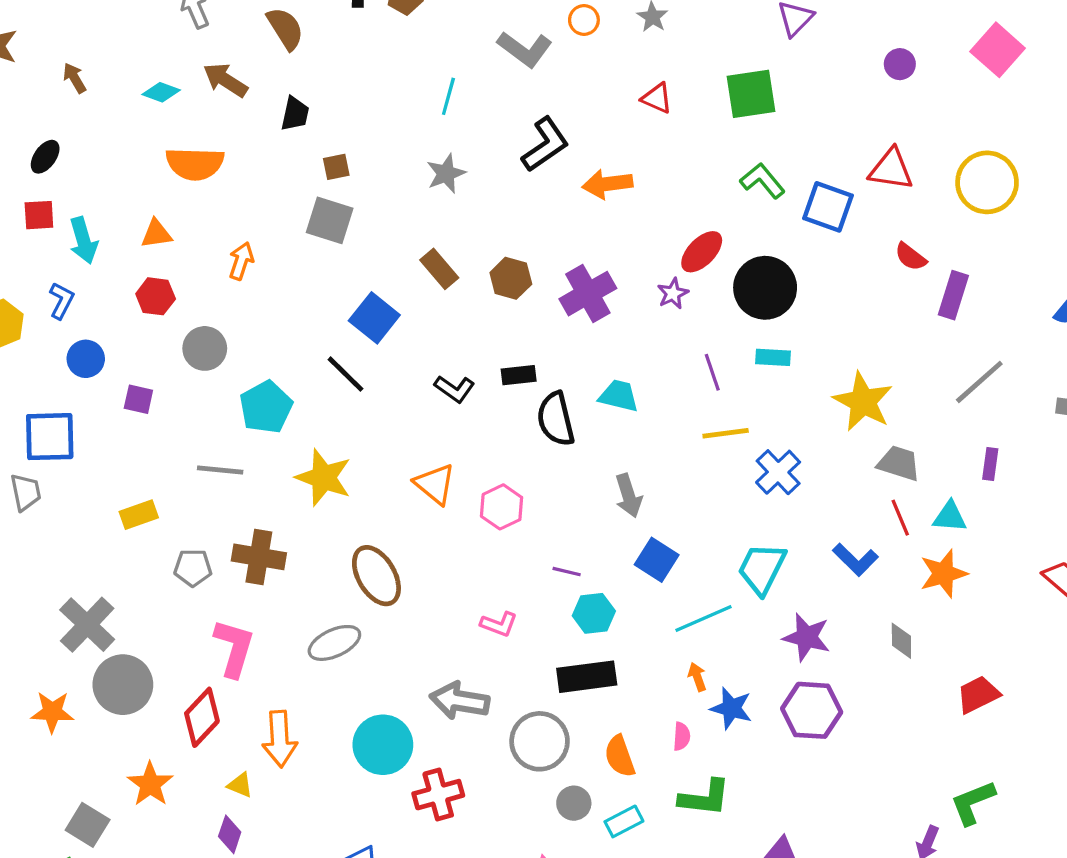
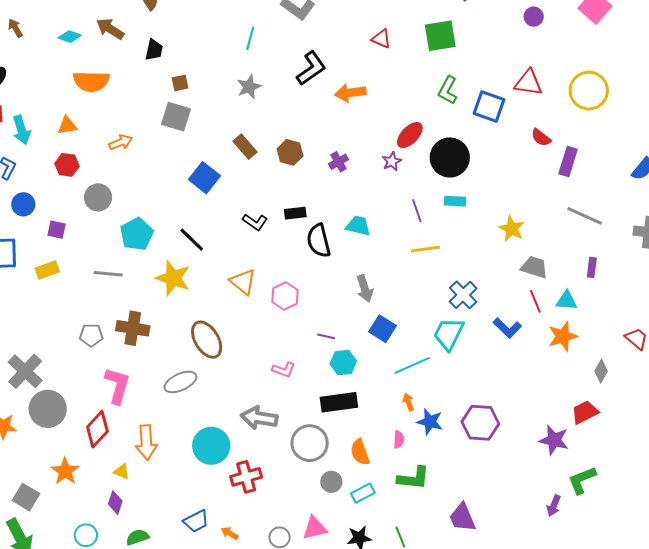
green L-shape: (762, 181) -> (448, 90), turned -112
orange arrow: (241, 261) -> (121, 142), turned 50
purple cross: (588, 294) -> (338, 162), size x0.6
black line: (345, 374) -> (192, 240), moved
gray line: (979, 382) -> (585, 216), turned 66
yellow star: (863, 402) -> (512, 229), size x0.7
blue cross: (778, 472) -> (463, 295), moved
yellow rectangle: (139, 515) -> (47, 270), moved
purple star: (806, 637) -> (554, 440), moved
gray diamond: (901, 641) -> (601, 371), moved, turned 30

